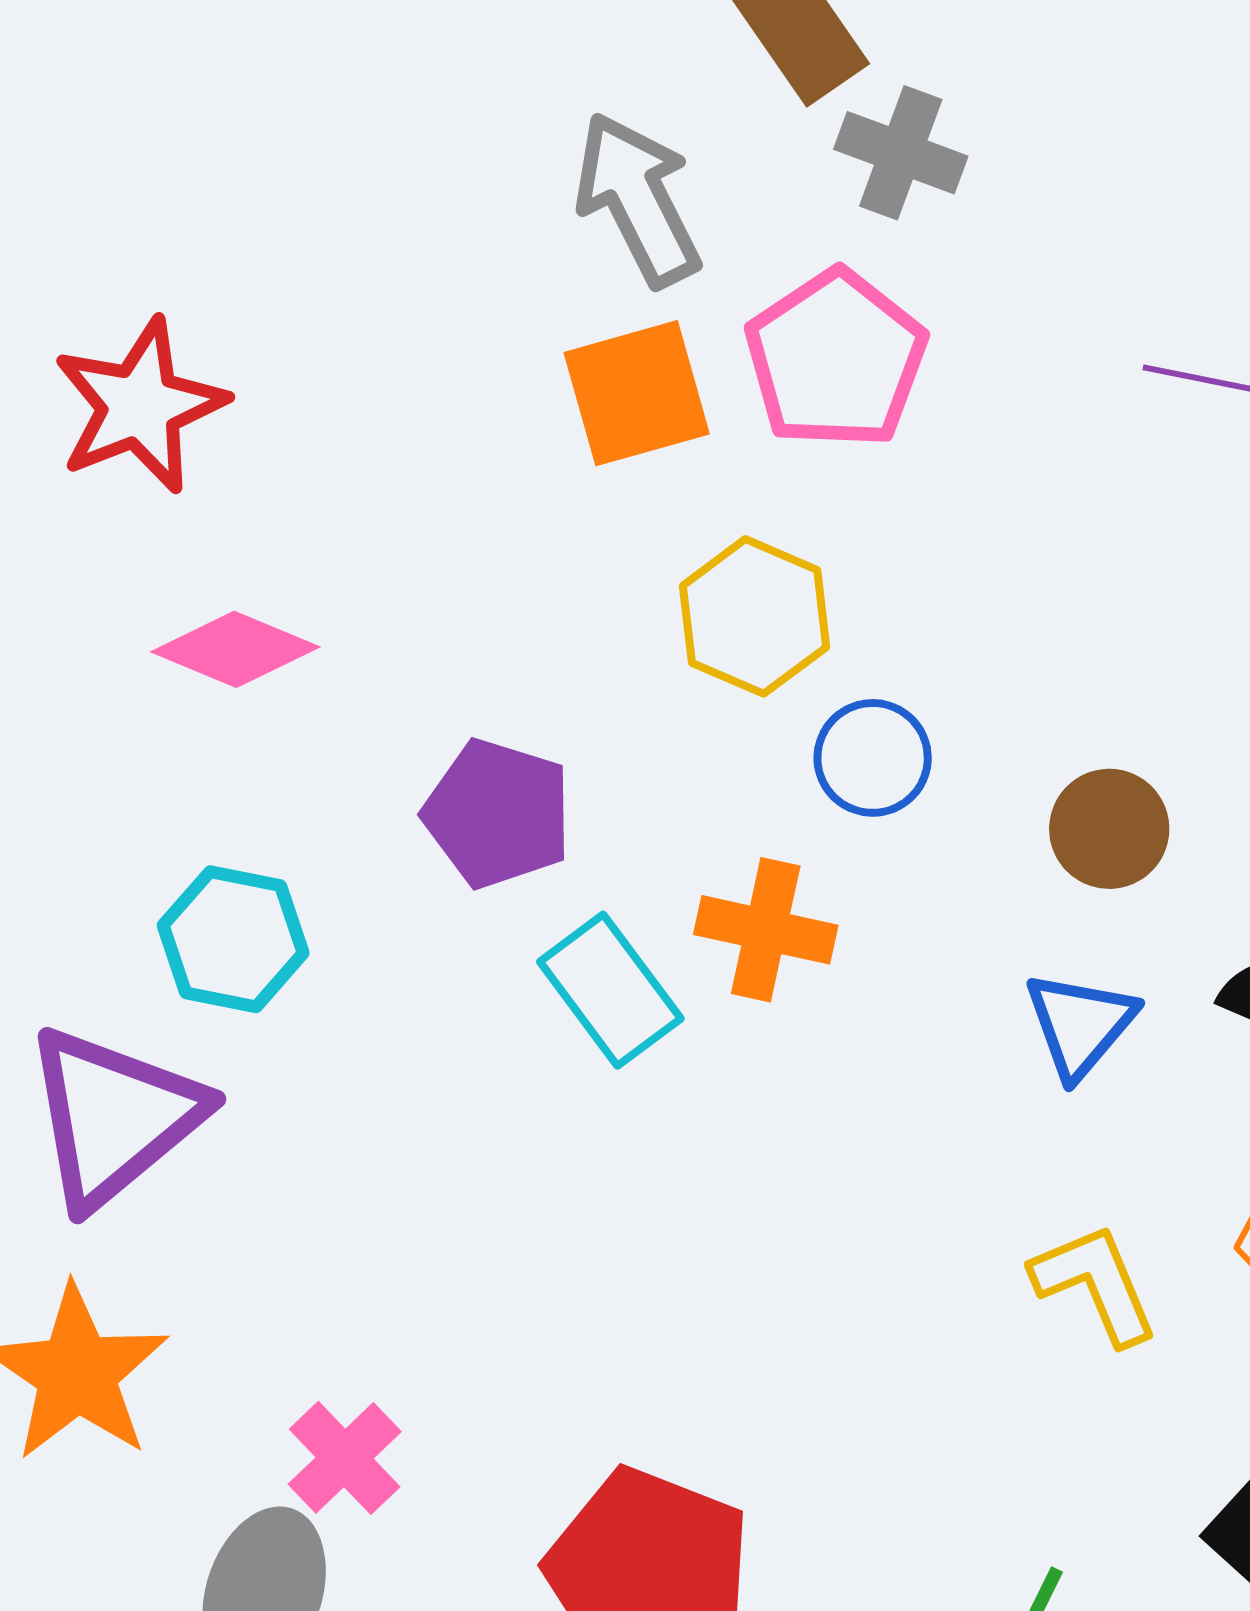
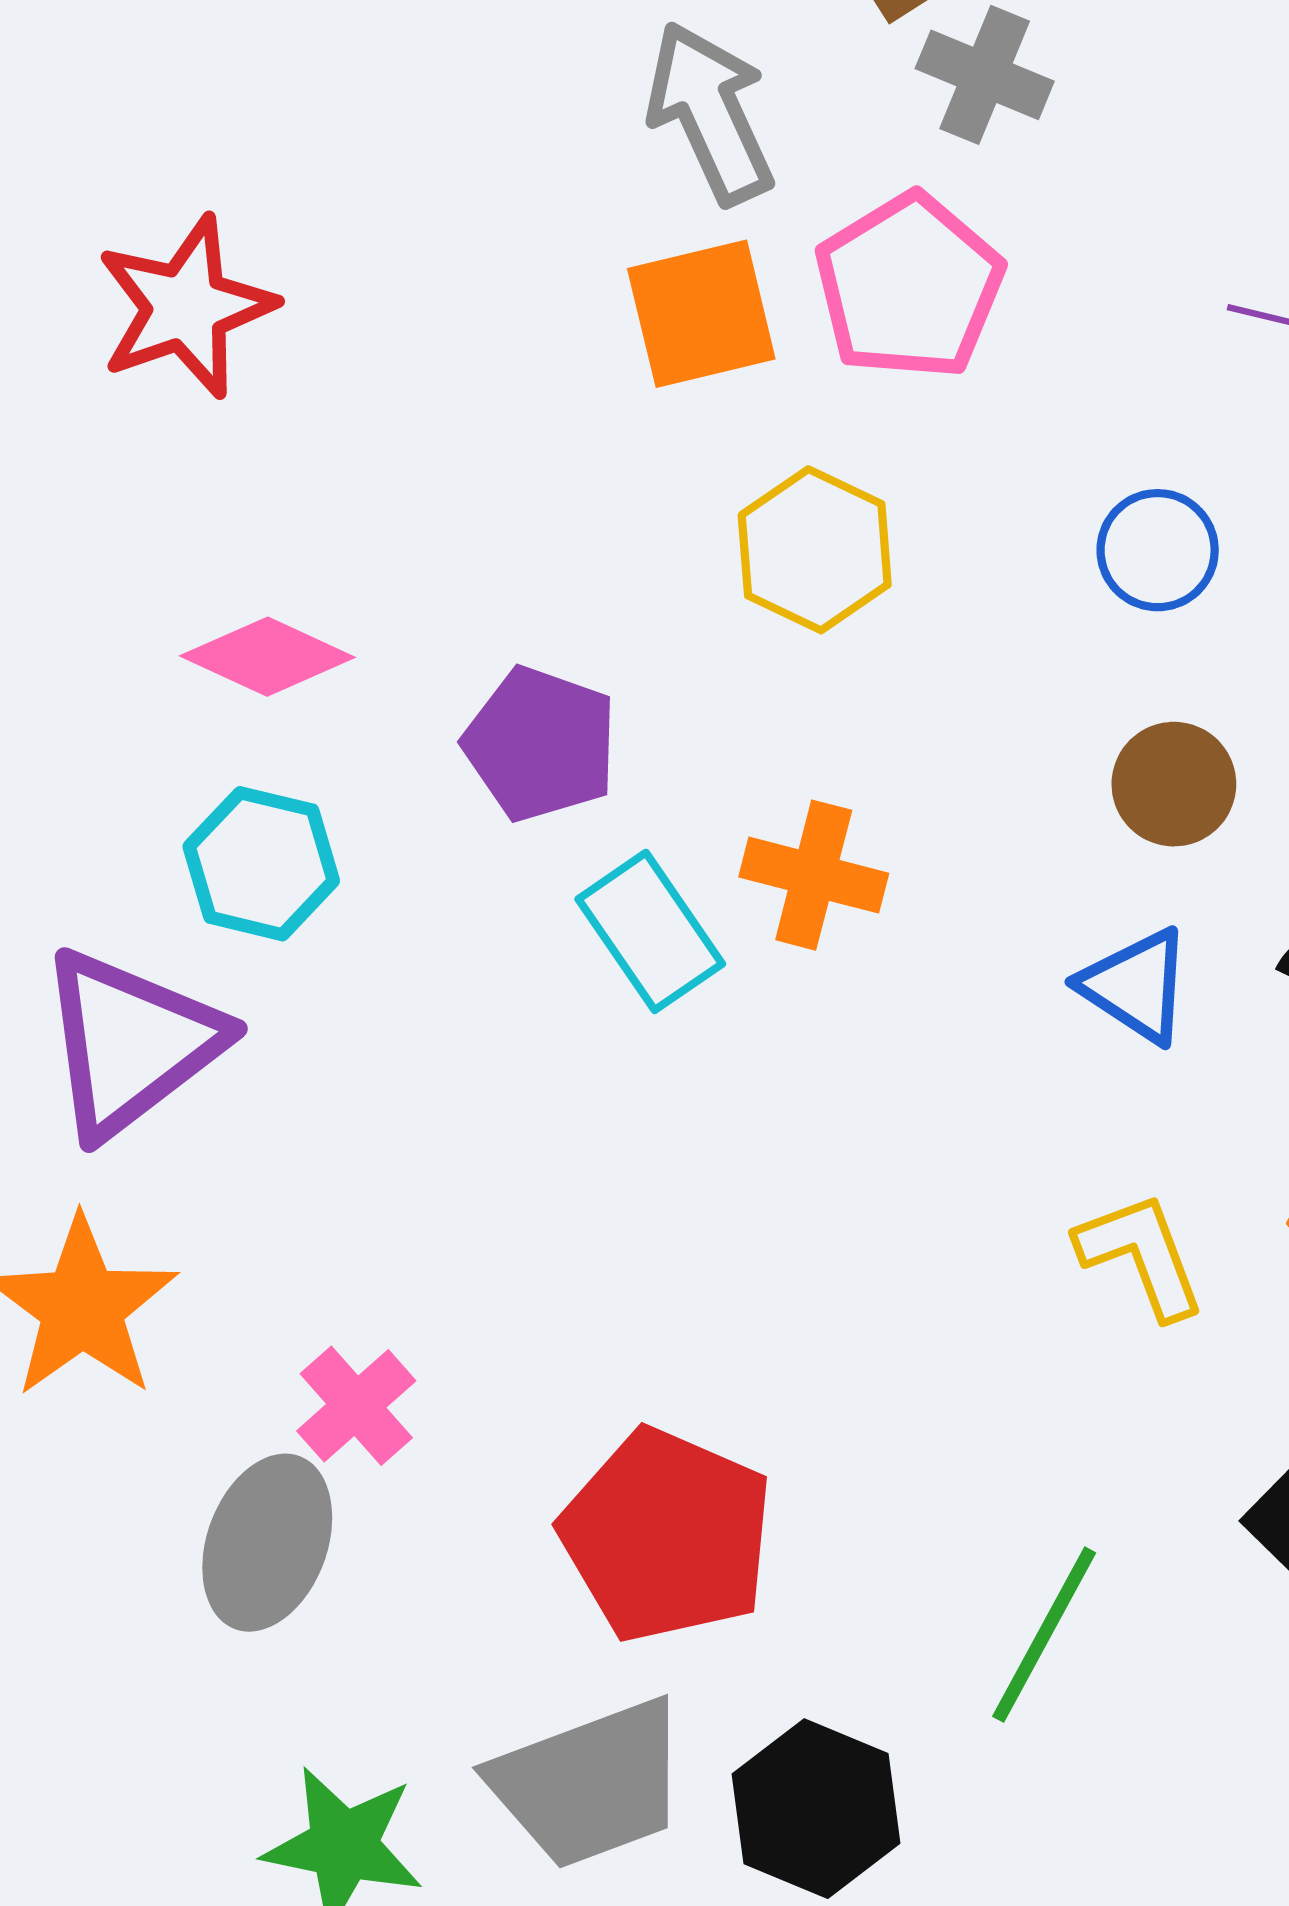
pink diamond: (235, 649) -> (267, 657), moved
blue circle: (873, 758) -> (1158, 550), moved
blue triangle: (1080, 1025) -> (1136, 986), turned -39

